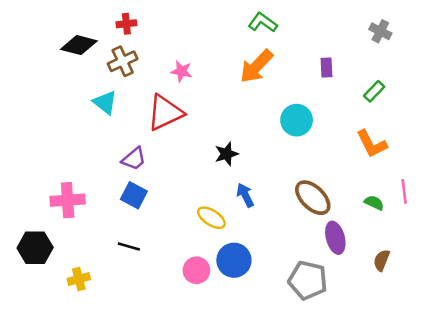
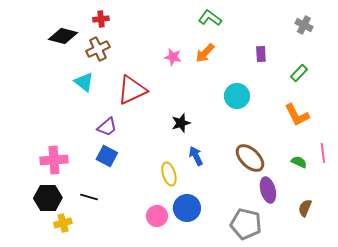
orange arrow: (256, 66) -> (205, 53), size x0.7
pink star: (181, 71) -> (173, 57), moved
yellow ellipse: (211, 218) -> (169, 174), turned 40
black line: (129, 246) -> (89, 197), moved
black hexagon: (35, 248) -> (48, 198), moved

